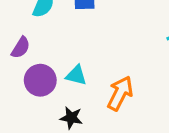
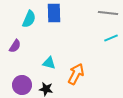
purple circle: (40, 80) -> (22, 85), moved

